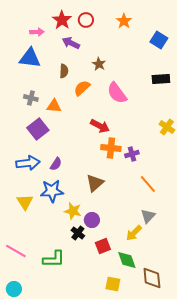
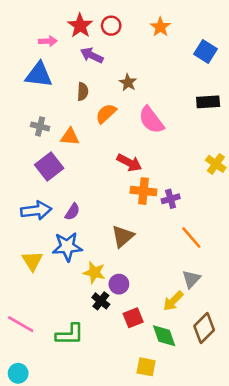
brown diamond: (152, 278) -> (204, 328), moved, turned 50

